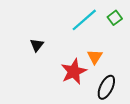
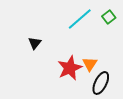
orange triangle: (95, 57) -> (90, 64), moved

